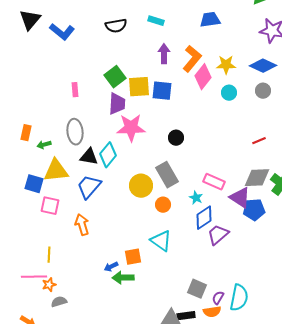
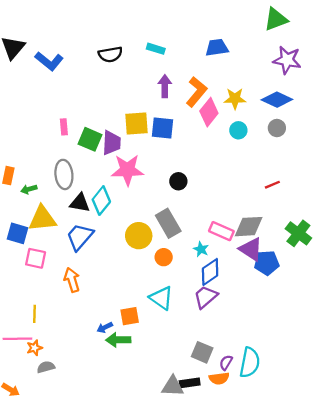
green square: (115, 77) -> (90, 139), moved, turned -30
gray diamond: (257, 178) -> (249, 227), moved
purple trapezoid: (218, 235) -> (206, 297), moved

